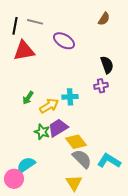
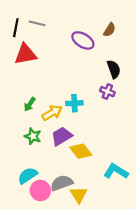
brown semicircle: (104, 19) -> (109, 30), moved
purple ellipse: (64, 41) -> (83, 40), moved
purple cross: (101, 86) -> (107, 92), turned 32
green star: (42, 132) -> (33, 136), moved
gray semicircle: (82, 159) -> (62, 183), moved, turned -65
pink circle: (14, 179) -> (40, 190), moved

